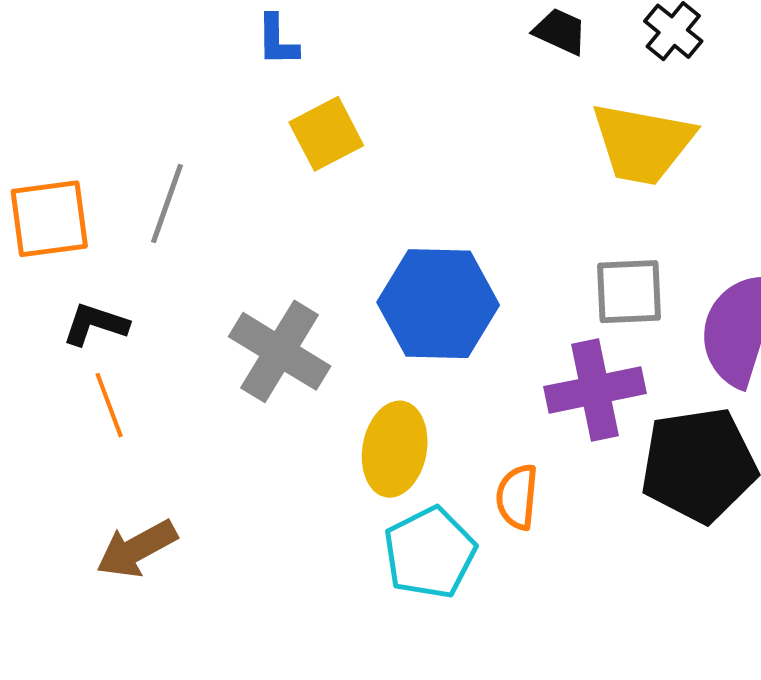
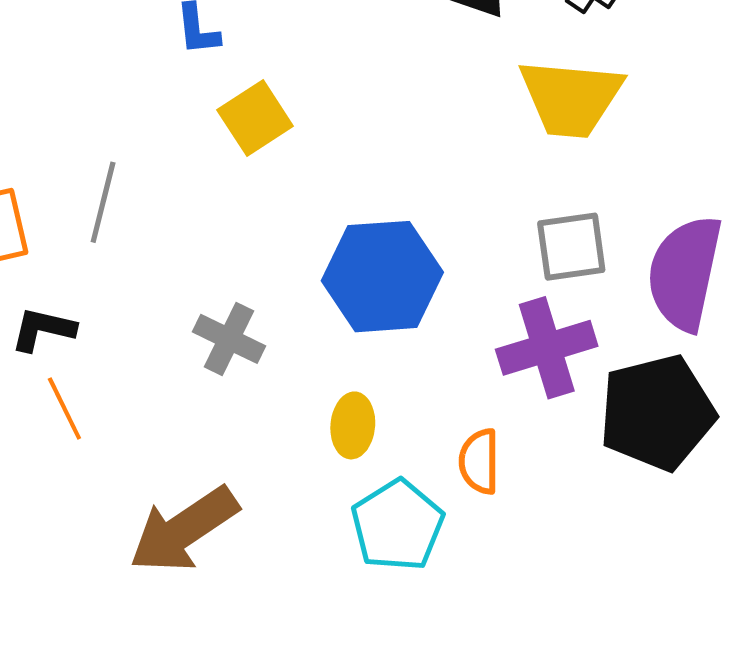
gray cross: (280, 351) -> (229, 339), size x0.7
yellow ellipse: (395, 449) -> (353, 425), size x0.7
brown arrow: (137, 549) -> (184, 530), moved, size x1.4

